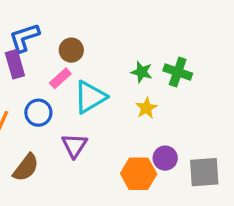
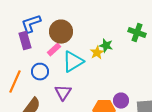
brown circle: (71, 50) -> (61, 32), size x1.5
green cross: (178, 72) -> (137, 33), moved
yellow star: (146, 108) -> (97, 53), moved

